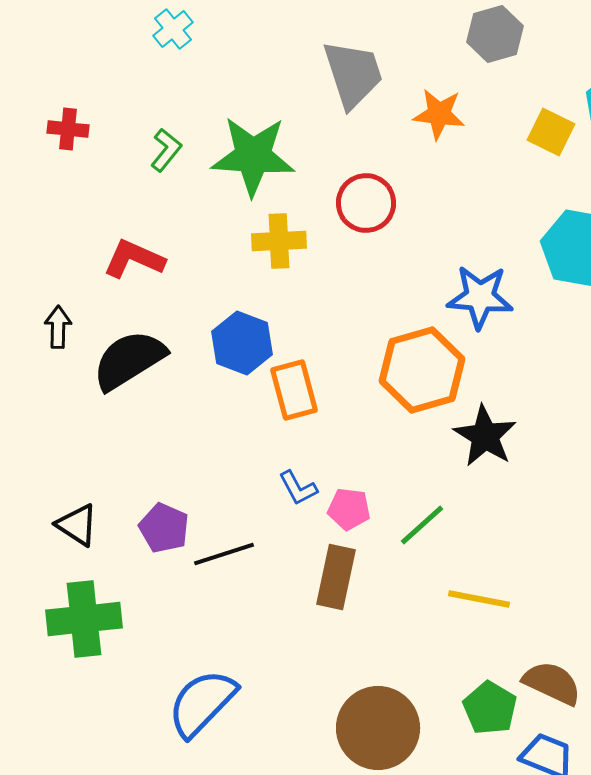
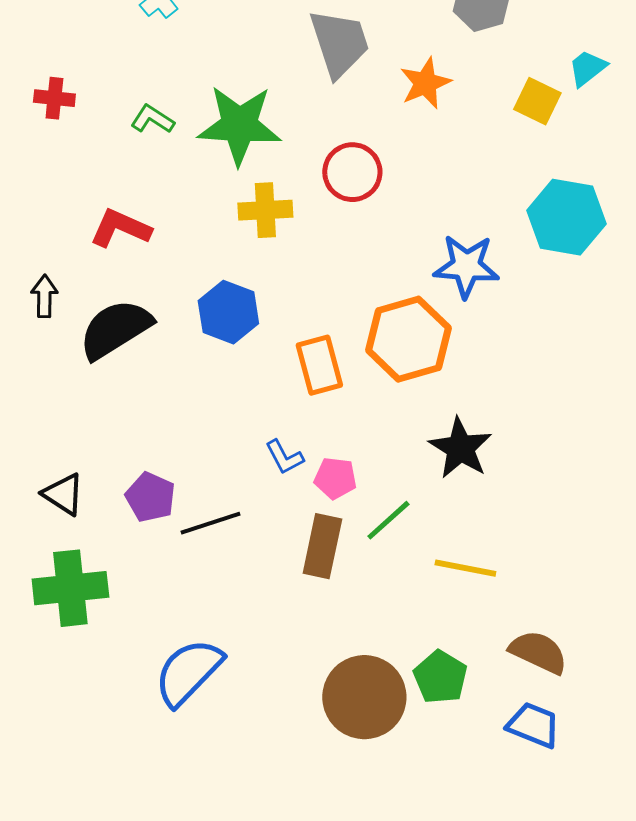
orange star: (439, 114) -> (425, 83), turned -30
green L-shape: (166, 150) -> (152, 119), turned -96
orange rectangle: (294, 390) -> (319, 365), moved
black star: (485, 436) -> (460, 448), moved
green line: (422, 525) -> (388, 520), moved
green pentagon: (490, 708) -> (440, 677), moved

